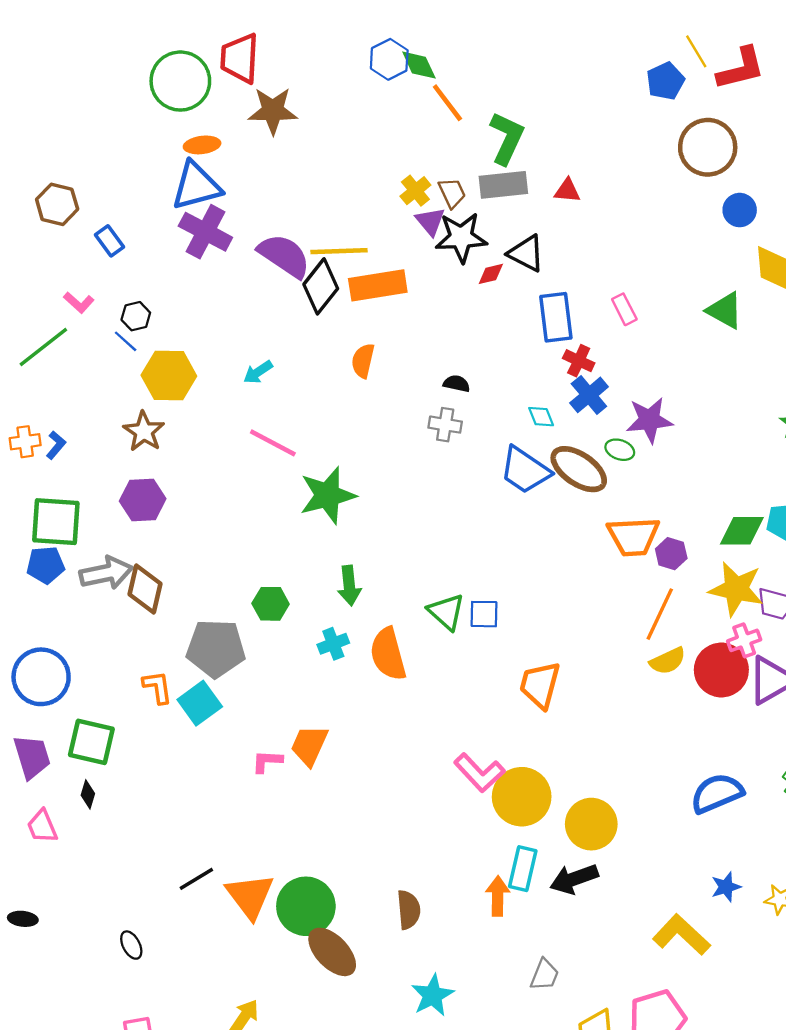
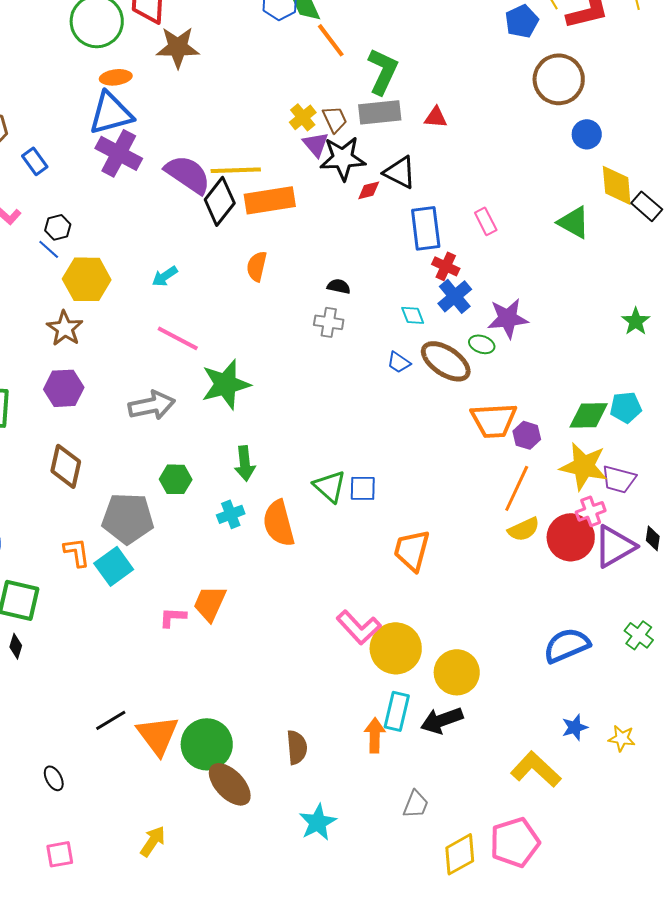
blue trapezoid: (525, 470) -> (399, 362), size x0.5
gray arrow: (106, 573) -> (152, 405), moved

